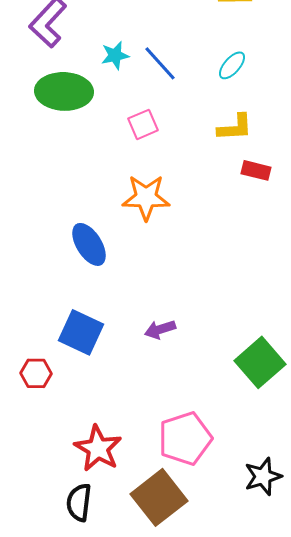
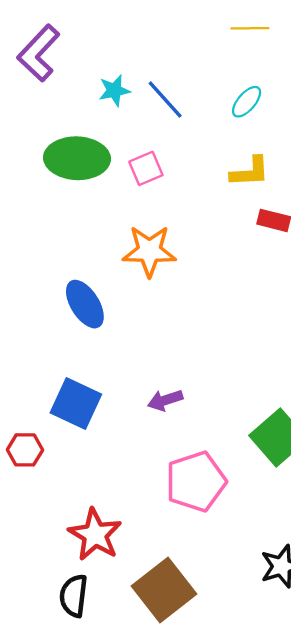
green ellipse: (64, 91) -> (77, 158), moved
pink pentagon: (185, 438) -> (196, 482), moved

